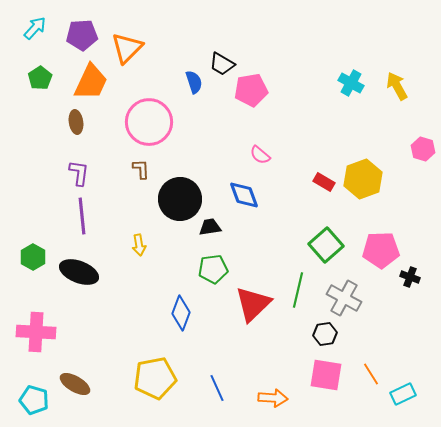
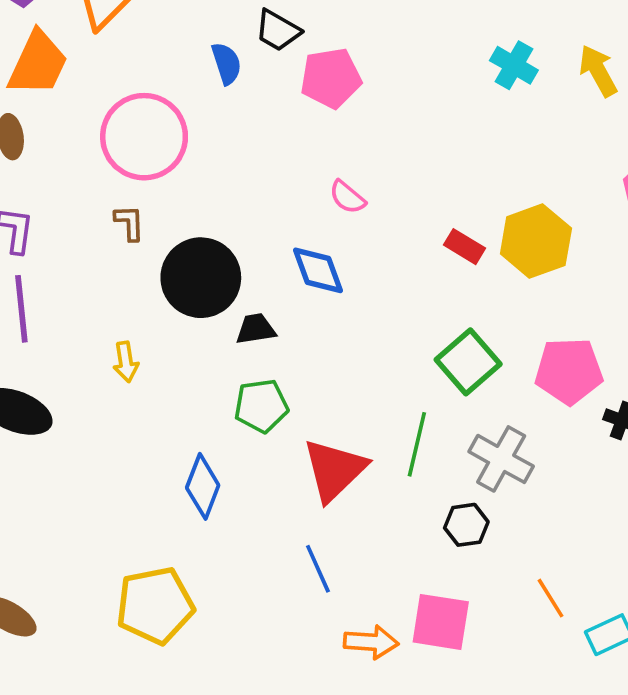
pink square: (326, 375) -> (441, 622), moved
blue line: (217, 388) -> (318, 569), moved

